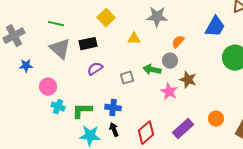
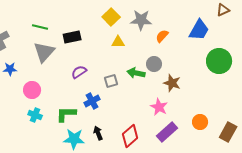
yellow square: (106, 18) -> (111, 17), moved
orange semicircle: (178, 42) -> (162, 36), moved
black rectangle: (88, 44) -> (72, 37), moved
gray triangle: (60, 49) -> (44, 52), turned 30
pink star: (169, 92) -> (159, 107), moved
cyan cross: (58, 107) -> (35, 115), moved
blue cross: (113, 108) -> (92, 101), moved, turned -35

